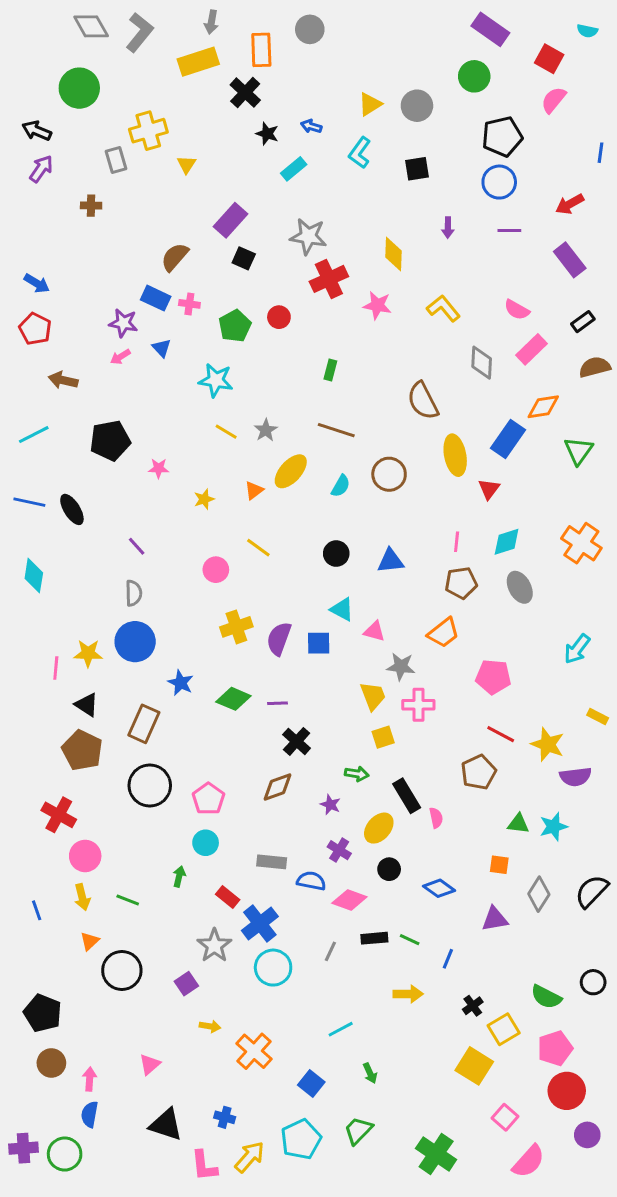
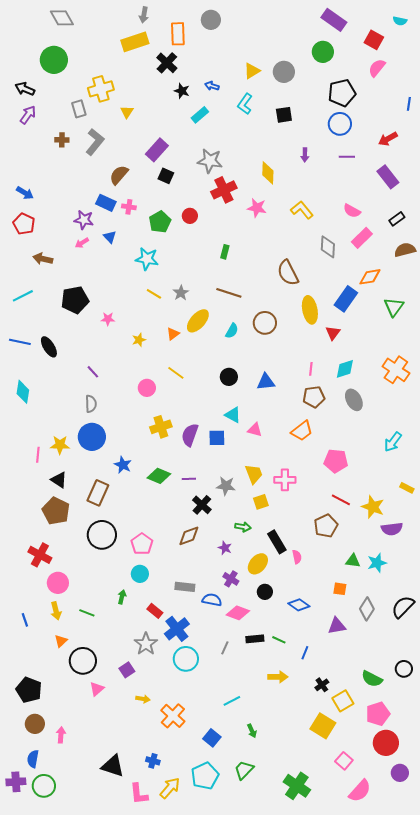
gray L-shape: (139, 32) -> (95, 142), moved
gray star: (401, 667) -> (226, 486), moved
pink triangle: (150, 1064) -> (97, 689), moved
blue semicircle: (90, 1114) -> (33, 759), moved

